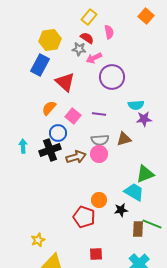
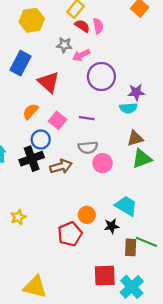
red semicircle: (87, 38) -> (82, 26), moved
yellow hexagon: (50, 40) -> (32, 20), moved
purple star: (144, 119) -> (136, 92), moved
brown triangle: (124, 139) -> (135, 138), moved
pink circle: (99, 154) -> (103, 163), moved
green triangle: (145, 174) -> (142, 159), moved
red pentagon: (84, 217) -> (70, 234), turned 30
yellow star: (38, 240) -> (18, 217), moved
red square: (96, 254) -> (105, 276), moved, size x1.5

